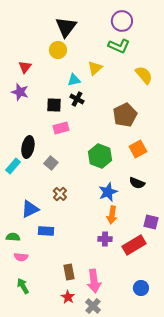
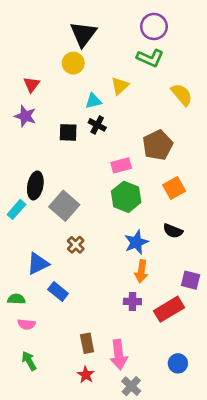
pink rectangle: (61, 128) -> (121, 165), moved
gray square: (51, 163) -> (64, 206), size x1.6
blue rectangle: (46, 231) -> (58, 291), turned 35
gray cross: (93, 306) -> (131, 386), moved

